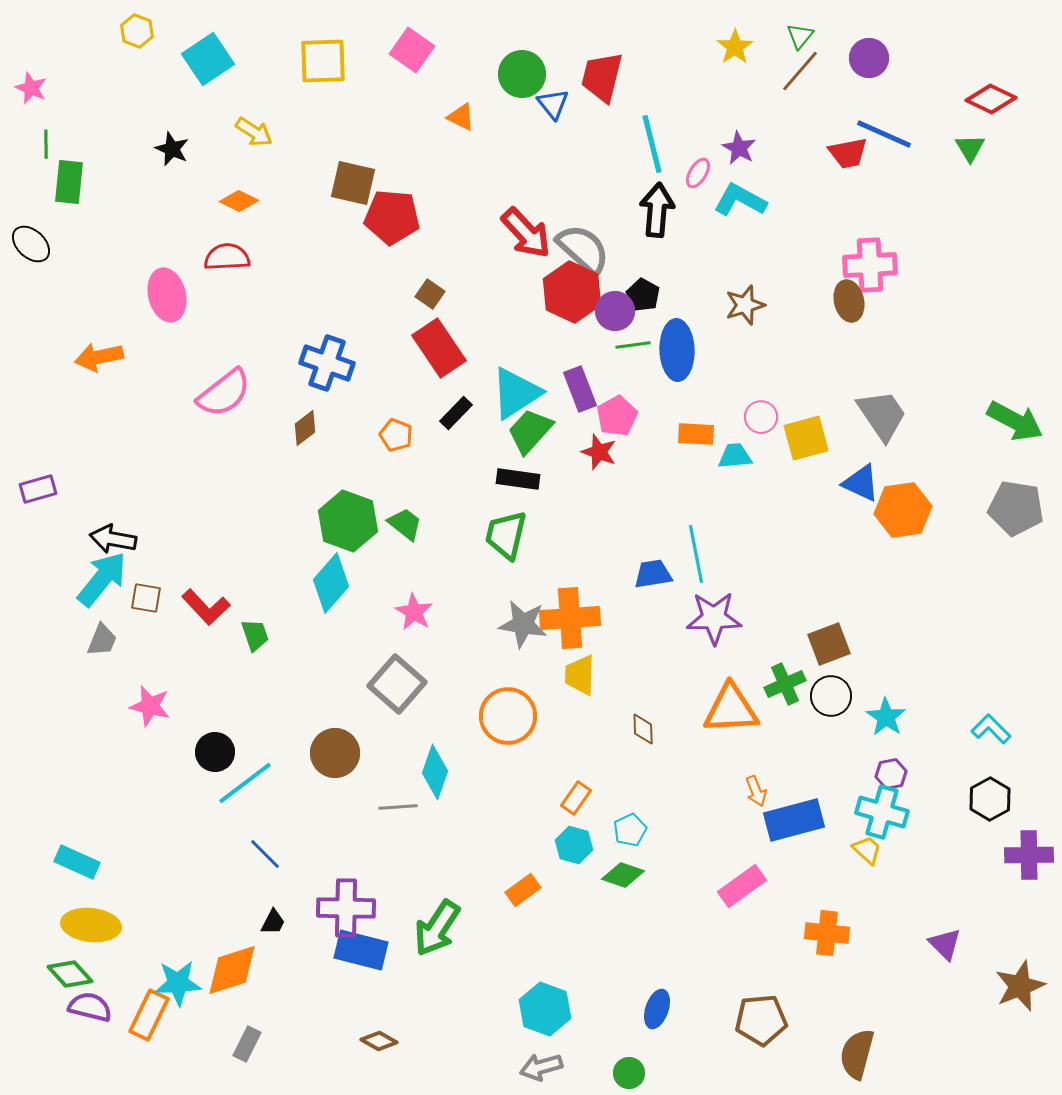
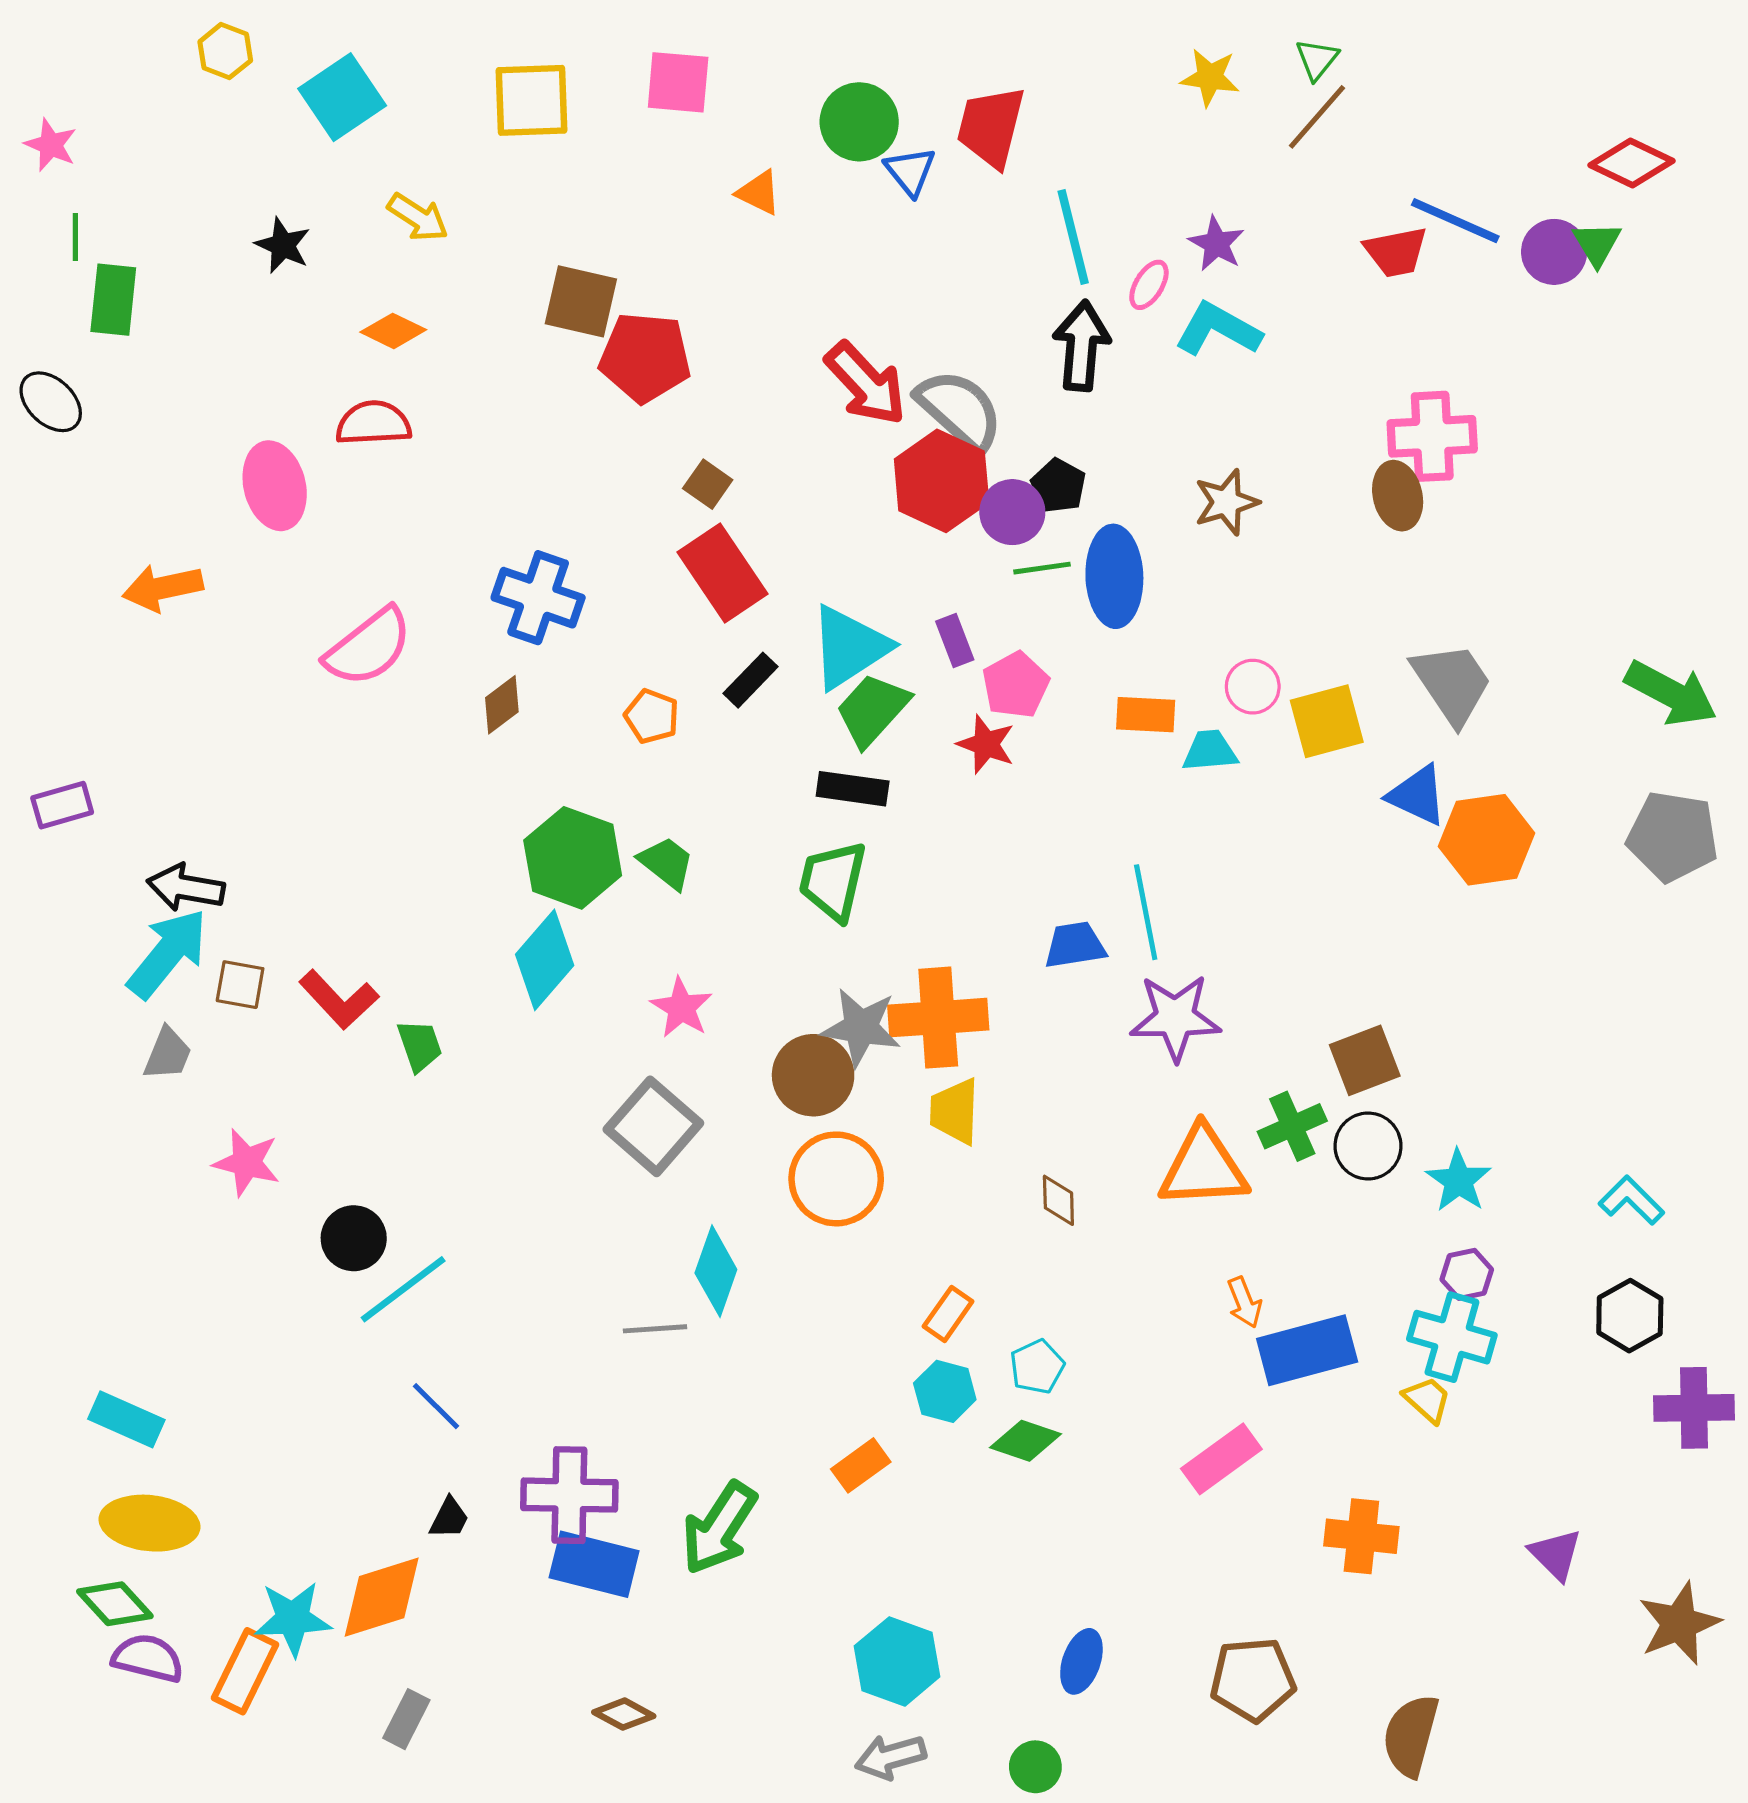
yellow star: (735, 47) -> (1210, 77), turned -30
pink square: (412, 50) -> (678, 82), turned -30
purple circle: (869, 58) -> (1554, 252), moved
purple rectangle: (580, 389) -> (955, 641), size x0.7
brown circle: (335, 753) -> (813, 1075), moved

